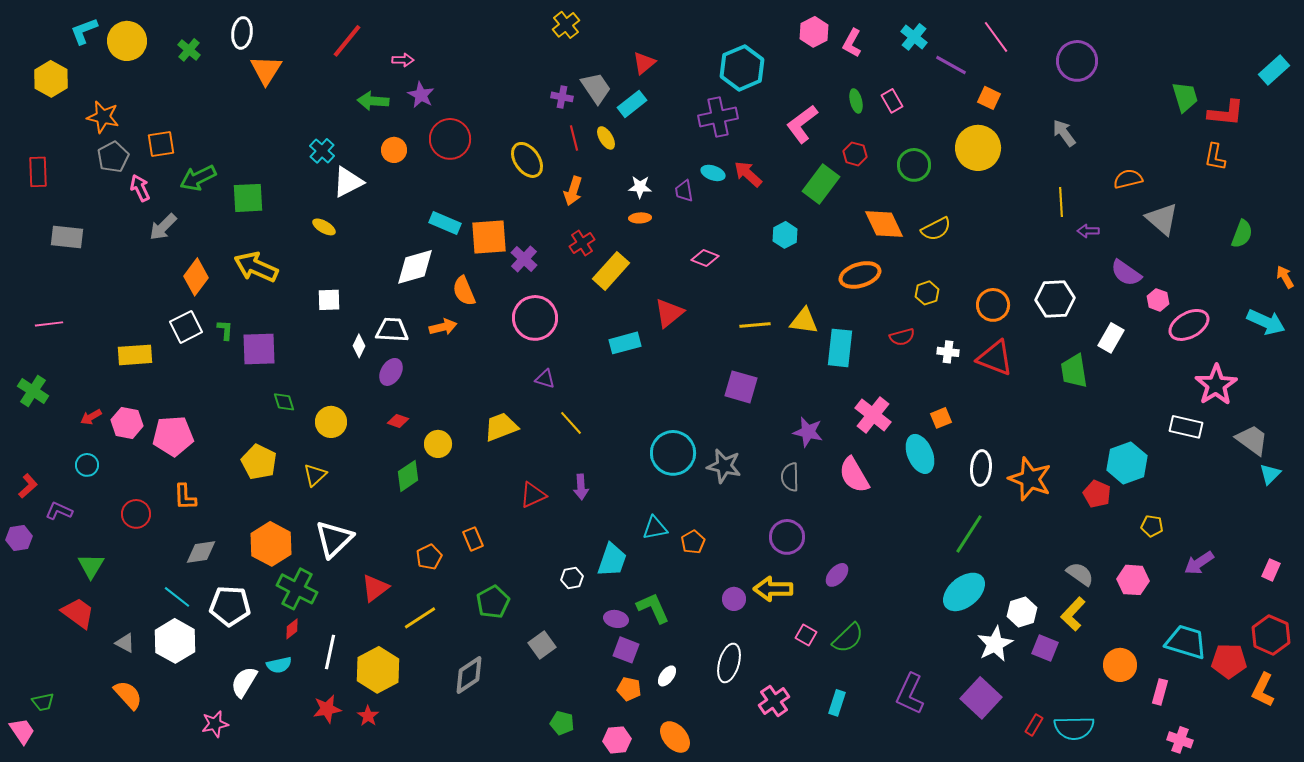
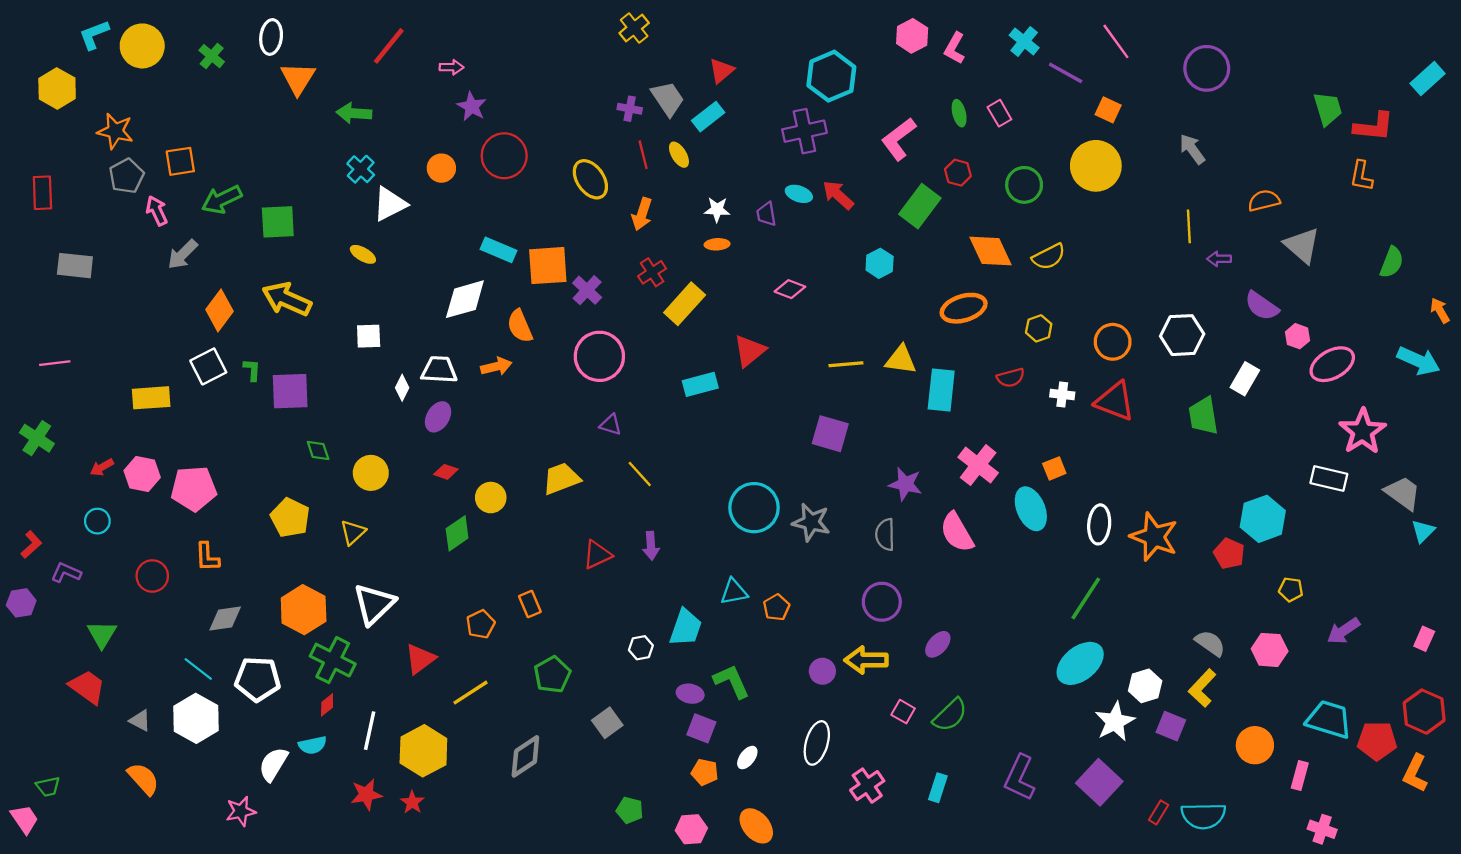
green arrow: (373, 101) -> (354, 113), moved

